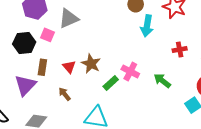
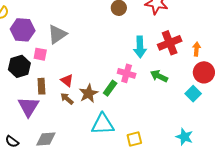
cyan arrow: (147, 26) -> (140, 47), moved
red cross: (180, 49) -> (170, 43), size x1.6
brown star: (91, 64) -> (88, 93), moved, turned 30
brown arrow: (65, 94) -> (67, 99), moved

